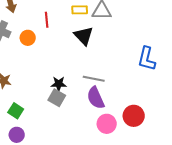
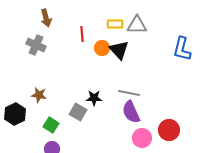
orange circle: (28, 38) -> (102, 48), moved
blue L-shape: (147, 59) -> (182, 49), moved
gray square: (57, 98) -> (78, 112), moved

